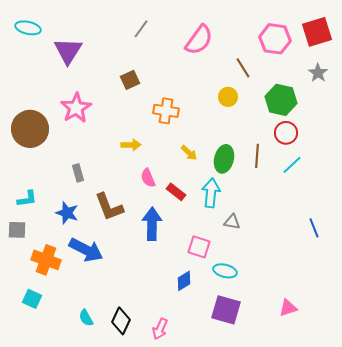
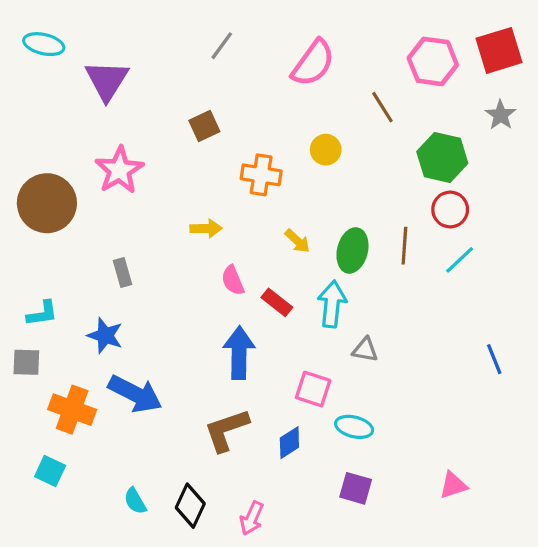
yellow circle: (228, 97) -> (326, 150), moved
brown L-shape: (109, 207) -> (226, 430), moved, turned 92
purple square: (226, 310) -> (356, 488), size x0.7

